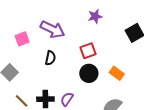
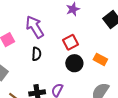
purple arrow: (52, 29) -> (35, 27), turned -140

